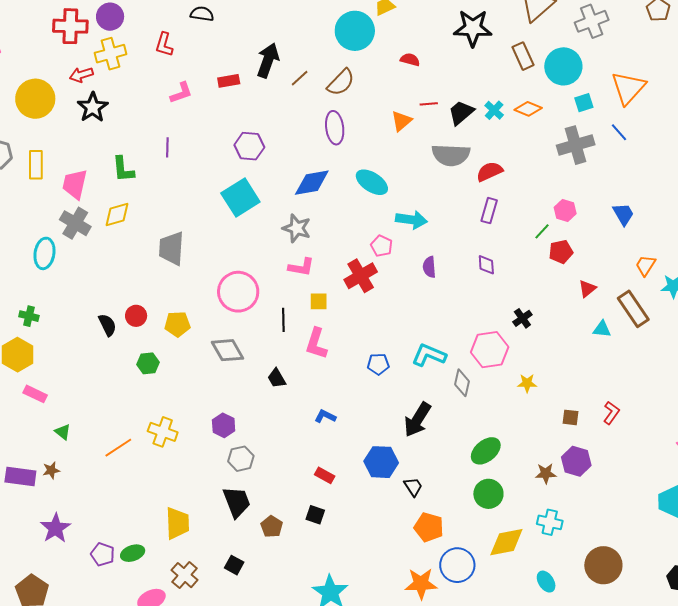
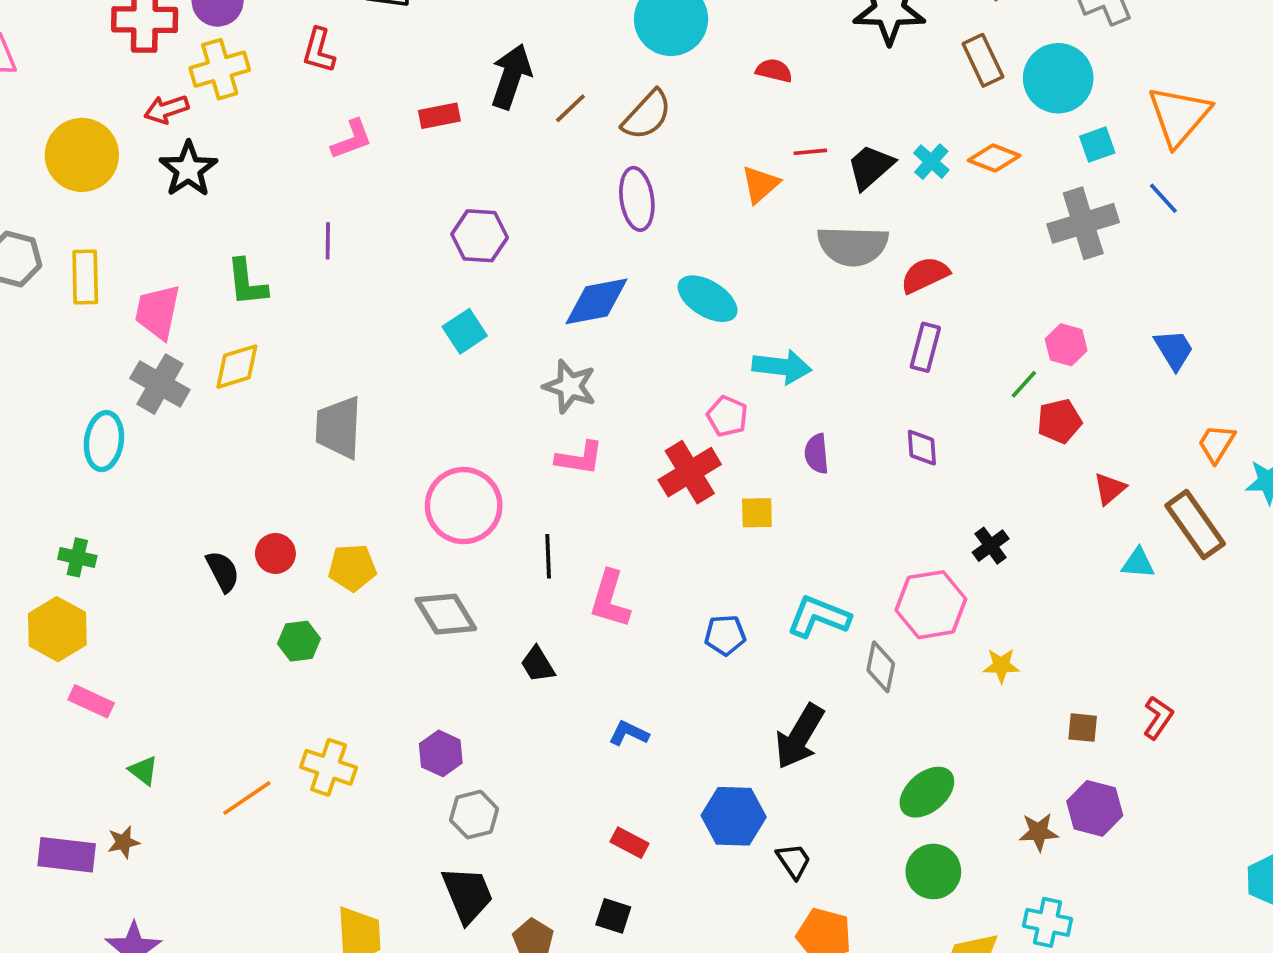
cyan square: (240, 198) -> (465, 331), size x0.6
yellow square: (319, 301) -> (757, 513), moved

